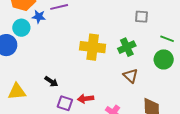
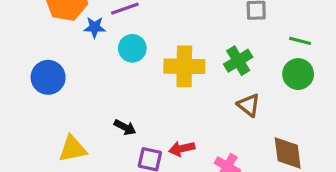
cyan circle: (21, 28) -> (132, 48), moved

